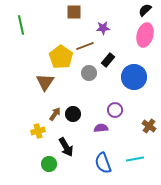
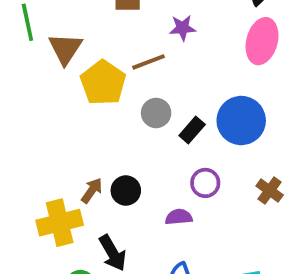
black rectangle: (108, 60) -> (192, 130), moved
brown triangle: (45, 82) -> (65, 49), moved
brown cross: (149, 126) -> (270, 191), moved
yellow cross: (38, 131) -> (60, 223), size x1.6

